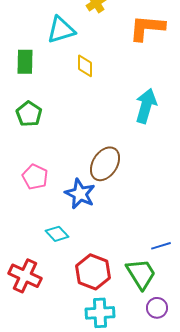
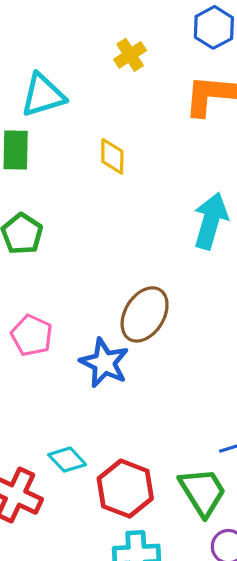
cyan triangle: (61, 30) -> (43, 95), moved
cyan diamond: (57, 234) -> (67, 460), moved

